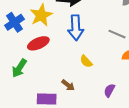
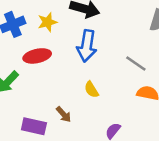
yellow star: (41, 15) -> (47, 22), size x0.7

